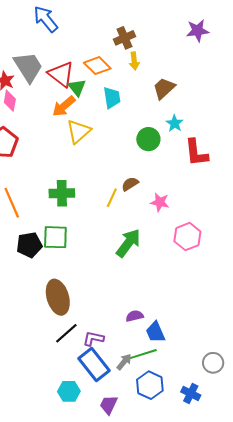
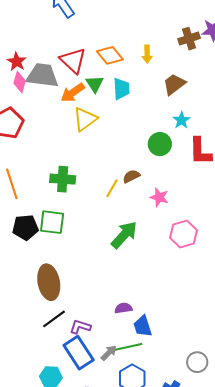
brown cross: (124, 38) -> (189, 39), moved
gray trapezoid: (28, 67) -> (42, 75), moved, turned -56
green triangle: (77, 87) -> (95, 84), moved
green circle: (148, 139) -> (160, 144), moved

